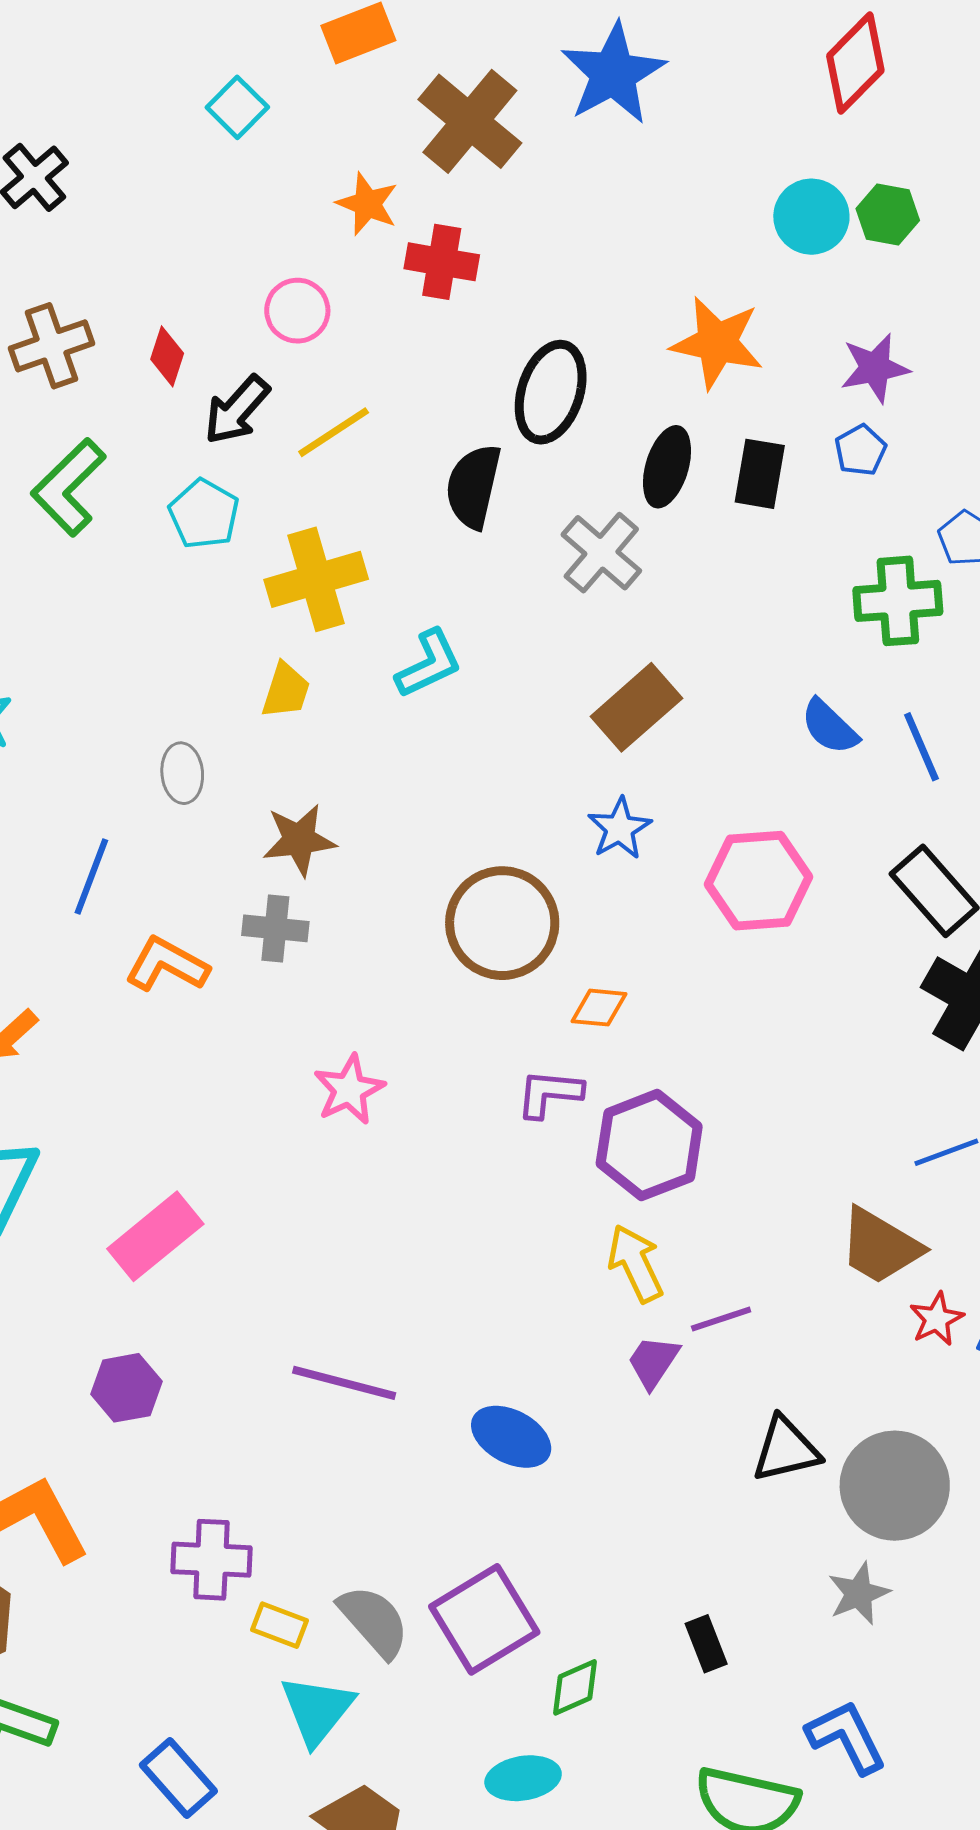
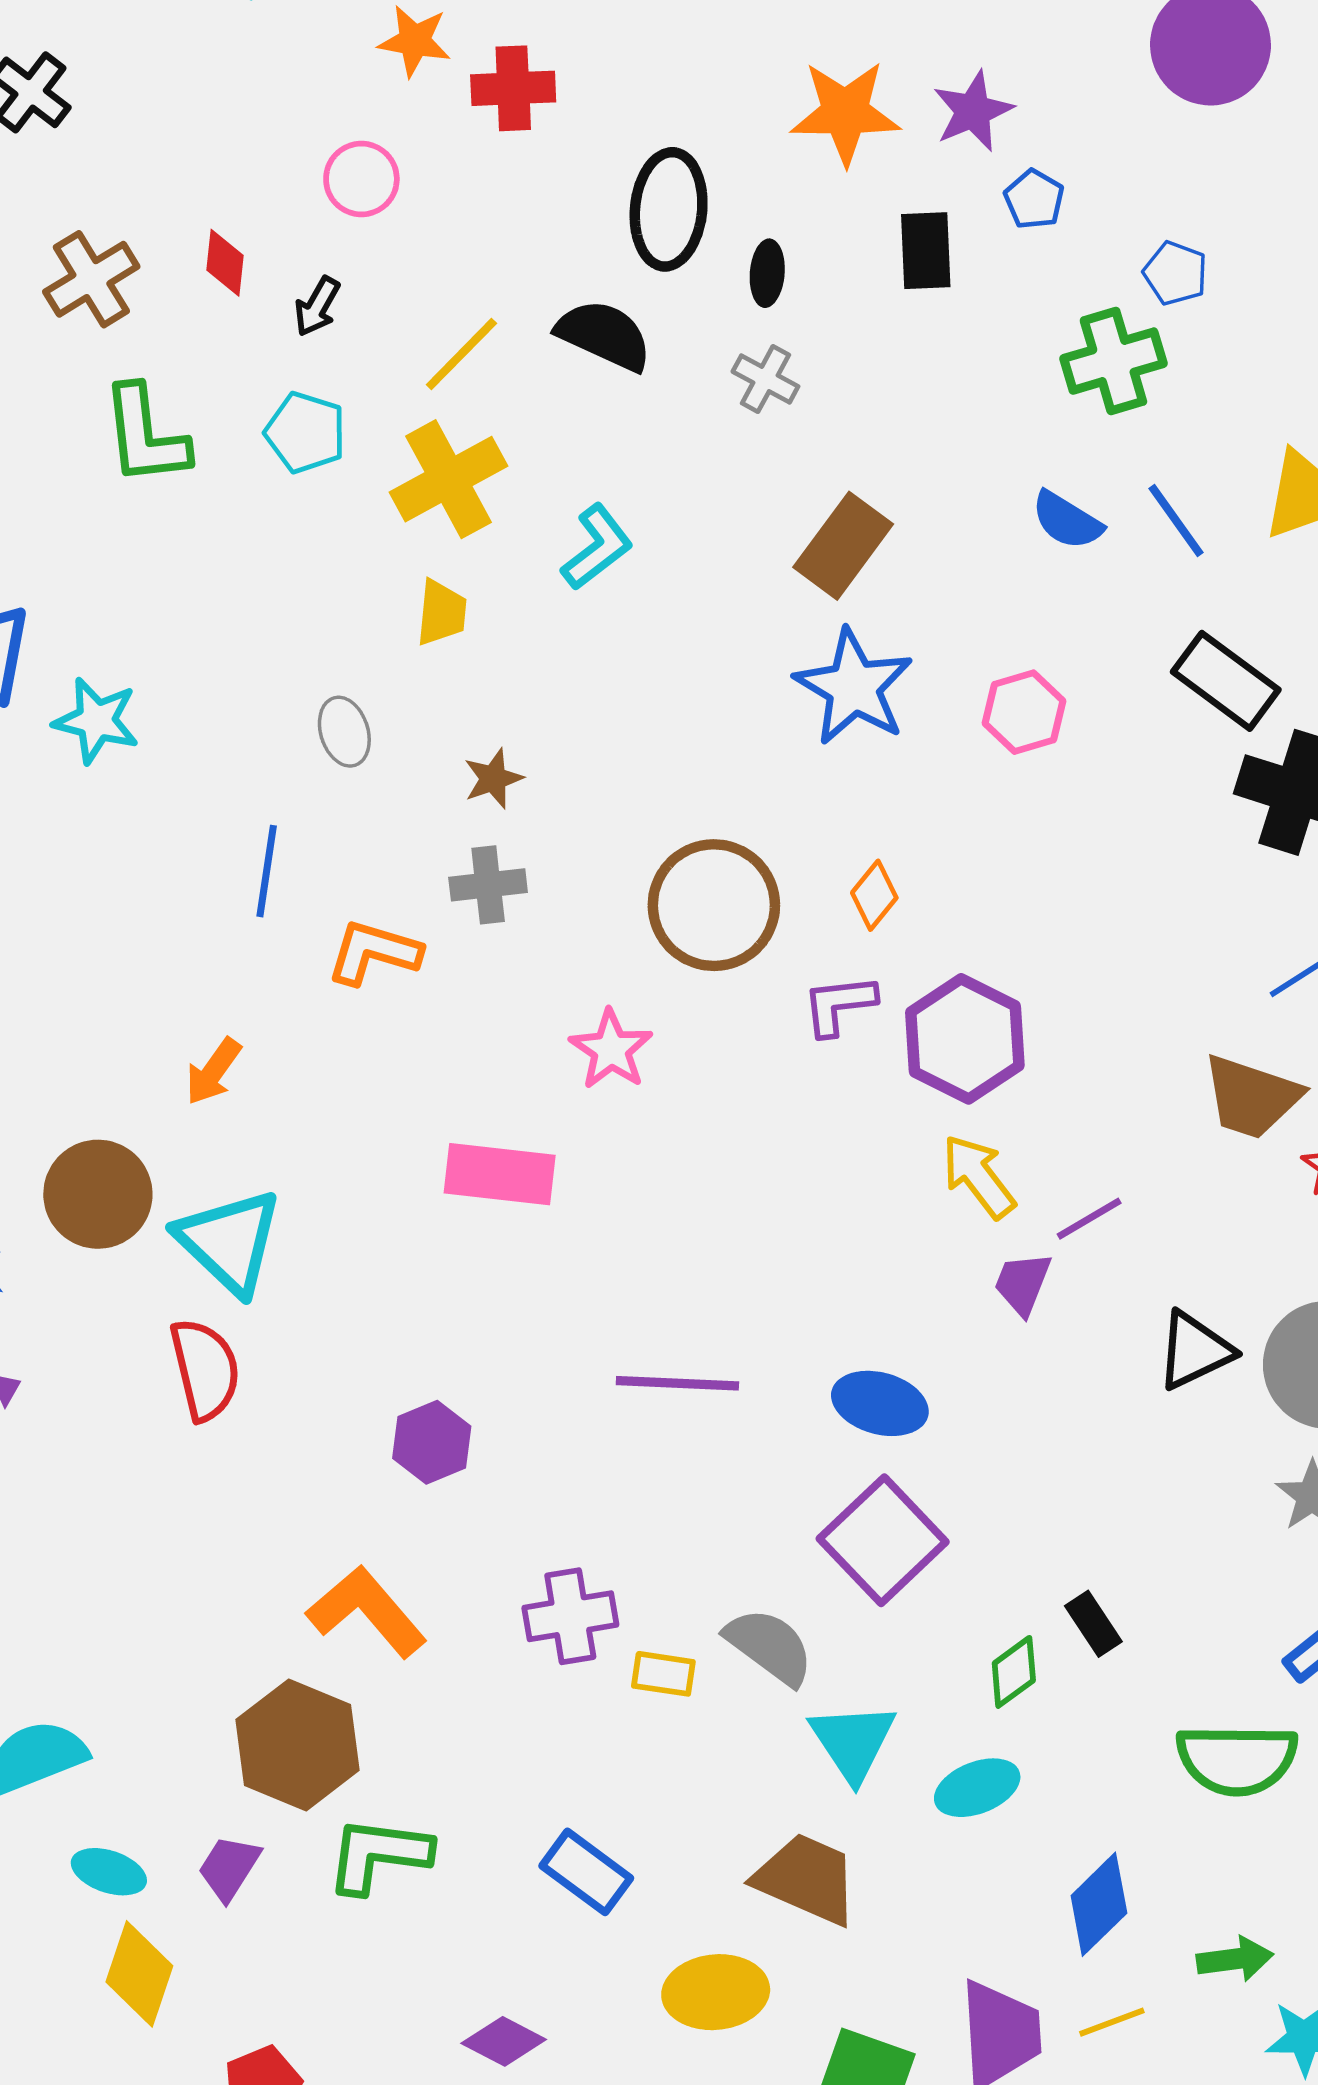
purple star: (875, 368) -> (973, 111), moved
black arrow: (237, 410) -> (317, 306), size x0.7
yellow line: (334, 432) -> (461, 354), moved
black ellipse: (667, 467) -> (767, 273), moved, size x0.7
black semicircle: (473, 486) -> (604, 335), turned 114
green L-shape: (68, 487) -> (145, 435), turned -40
gray cross: (601, 553) -> (765, 379), size x0.7
blue star: (620, 828) -> (854, 687), size x1.6
brown star: (299, 840) -> (493, 779), size x0.7
pink hexagon: (758, 881) -> (1024, 712), size x0.7
brown circle: (502, 923) -> (714, 905), moved
orange diamond: (599, 1008) -> (874, 895), turned -44
pink rectangle: (155, 1236) -> (500, 1174), moved, turned 58
purple square: (484, 1619) -> (883, 1540), moved
black rectangle: (706, 1644) -> (1093, 1624), moved
cyan triangle: (317, 1710) -> (853, 1742), moved

